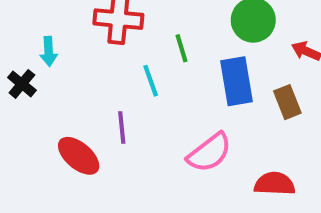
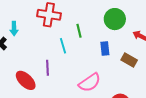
blue rectangle: (236, 81) -> (105, 48), size x0.6
brown rectangle: (287, 102) -> (129, 60), turned -42

